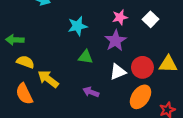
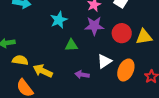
purple star: (115, 41) -> (94, 26), turned -30
red circle: (142, 67) -> (122, 33), moved
white triangle: (118, 72) -> (104, 61), moved

